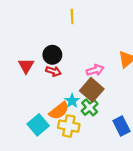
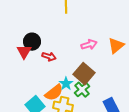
black circle: (52, 55) -> (32, 42), moved
pink arrow: (95, 70) -> (89, 45), moved

